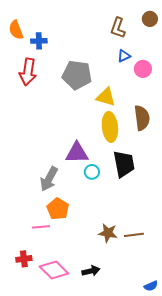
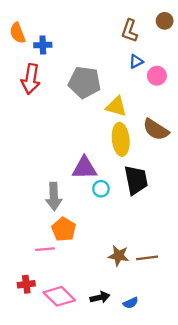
brown semicircle: (142, 118) -> (156, 129), turned 130
gray arrow: (49, 179) -> (54, 196), turned -30
blue semicircle: (151, 286) -> (131, 303), moved

